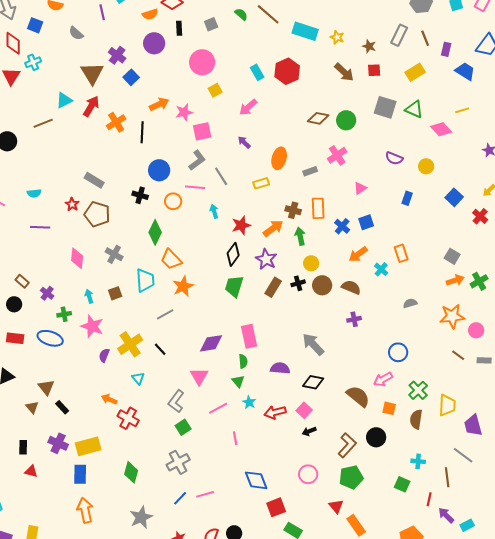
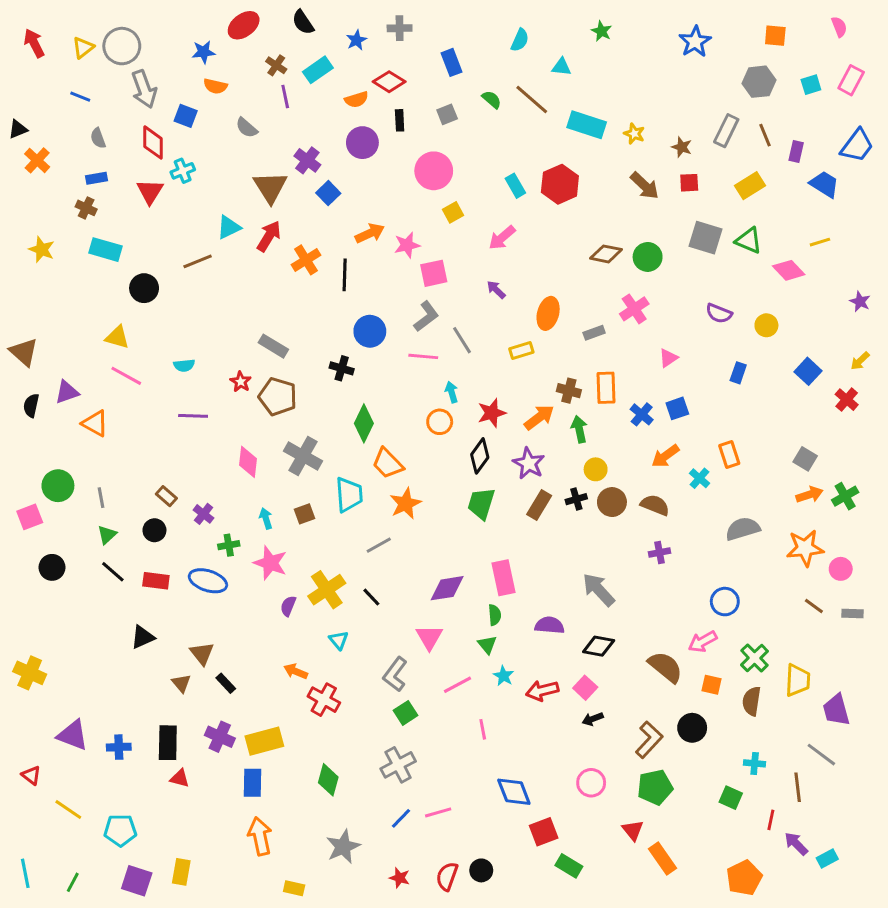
orange circle: (173, 201) -> (440, 422), moved
gray cross: (114, 254) -> (303, 456), size x1.4
gray semicircle: (410, 303) -> (743, 529), size x1.6
black rectangle: (23, 447) -> (168, 743), size x1.6

